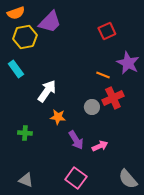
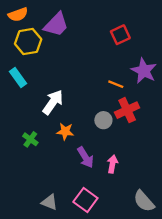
green cross: (25, 133) -> (30, 139), moved, turned 32
pink arrow: (100, 146) -> (112, 164), turned -56
gray triangle: (26, 180) -> (49, 202), moved

